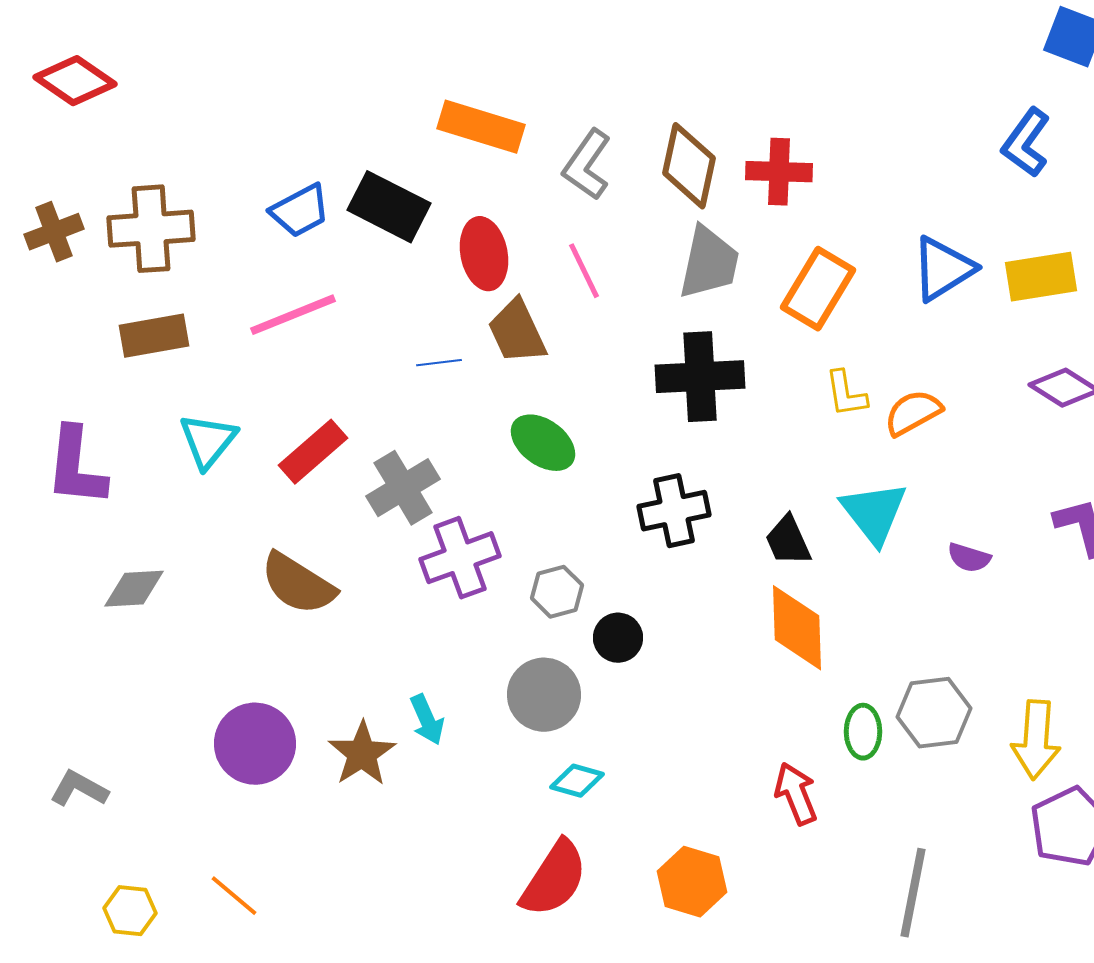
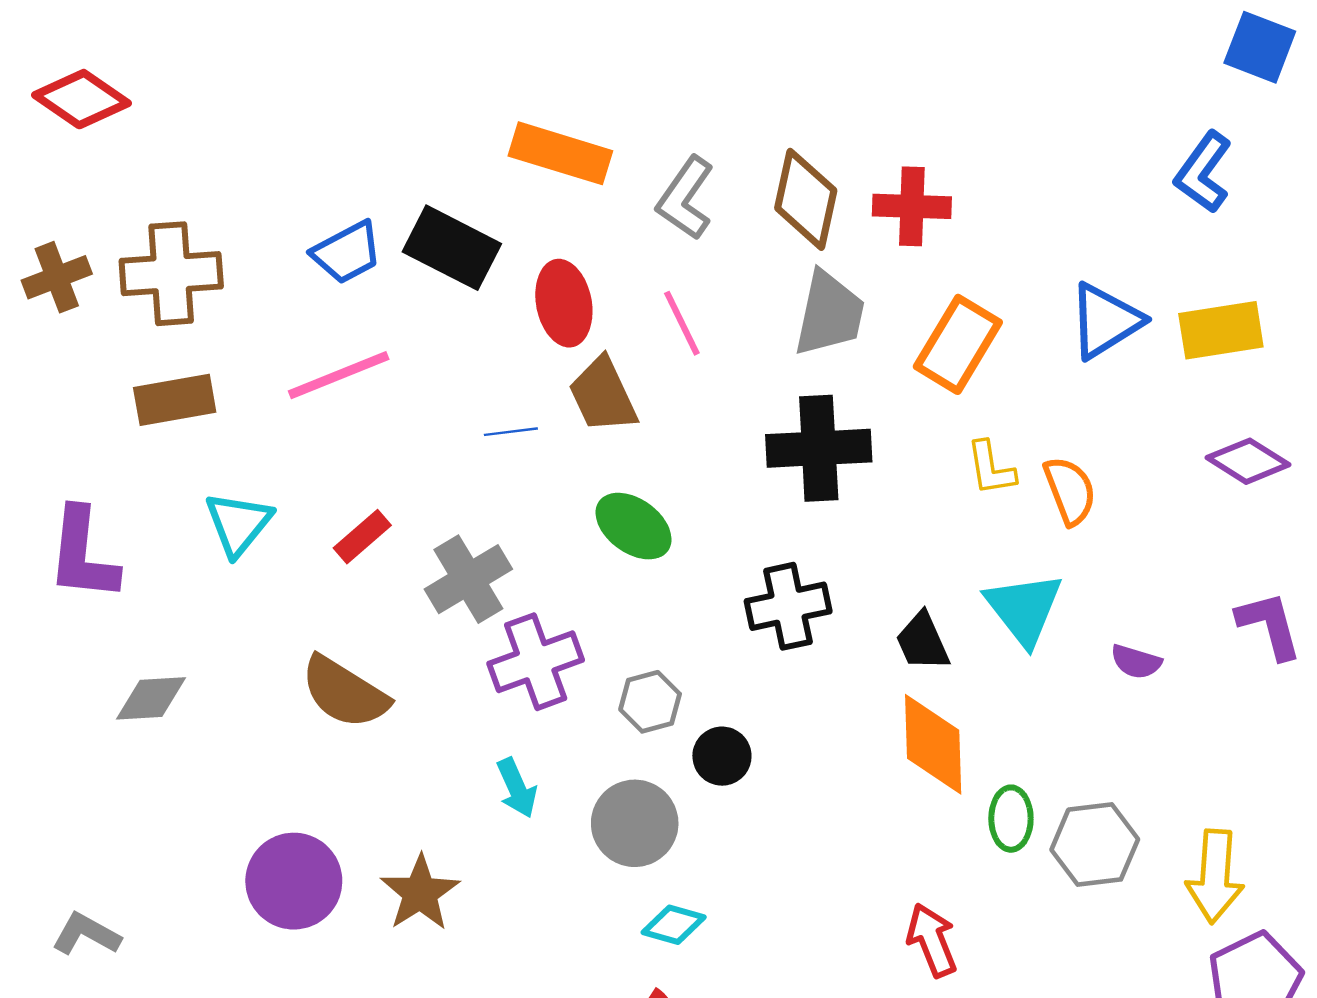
orange semicircle: (913, 413) -> (1070, 491), turned 98
red rectangle: (313, 452) -> (362, 537), size x0.7
cyan arrow: (427, 720) -> (517, 788), moved
green ellipse: (863, 732) -> (1011, 819), moved

